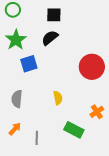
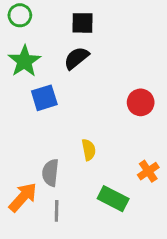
red circle: (92, 67) -> (141, 102), size x0.7
gray semicircle: (17, 99) -> (50, 173), moved
orange arrow: (15, 129) -> (23, 197), size x1.5

